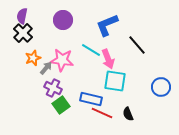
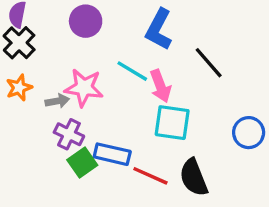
blue L-shape: (107, 25) -> (159, 29), turned -40
orange star: (33, 58) -> (19, 88), moved
gray arrow: (46, 68) -> (57, 101), turned 40
blue rectangle: (91, 99) -> (112, 154), moved
black semicircle: (128, 114) -> (194, 177), size x1.6

